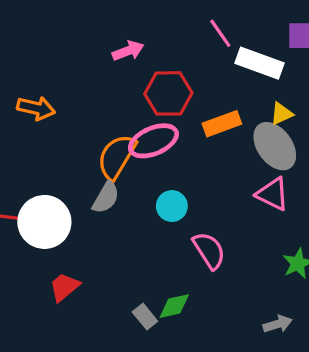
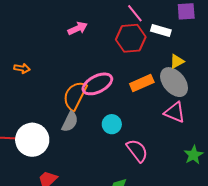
white rectangle: (260, 63) -> (161, 30), size x0.7
red hexagon: (168, 93) -> (131, 38), moved
orange arrow: (36, 108) -> (22, 68), size x0.7
orange rectangle: (222, 124) -> (142, 83), moved

